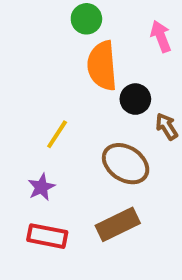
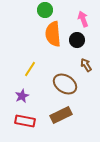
black circle: (135, 99) -> (77, 40), moved

